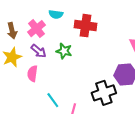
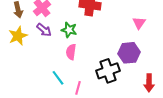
pink semicircle: (32, 74) -> (71, 52), moved

